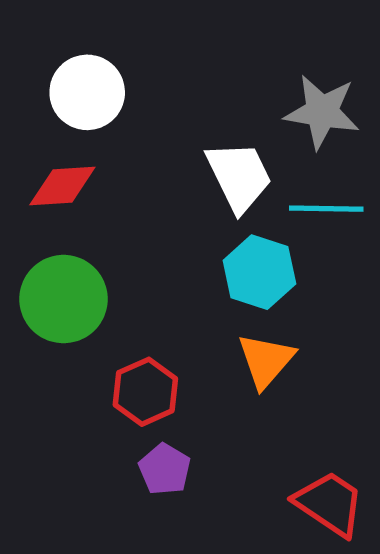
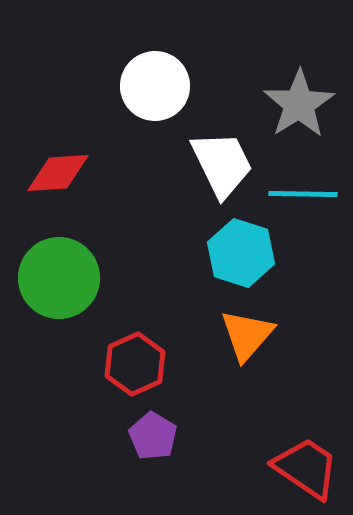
white circle: (87, 92) -> (155, 86), moved
gray star: (322, 112) -> (299, 104), turned 30

